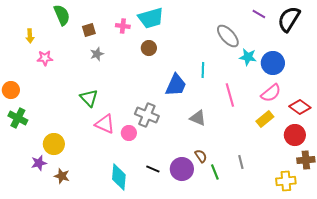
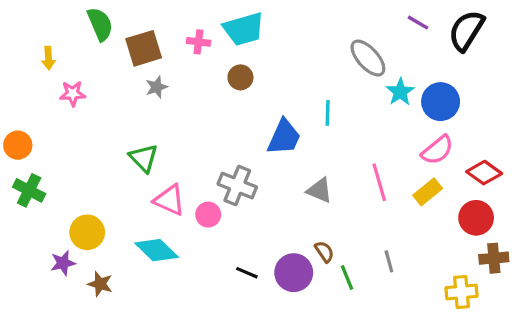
brown square: (89, 30) -> (144, 48), size x1.6
cyan star: (248, 57) -> (400, 92), turned 30
pink line: (230, 95) -> (379, 182), moved
cyan diamond: (119, 177) -> (157, 250), moved, turned -52

